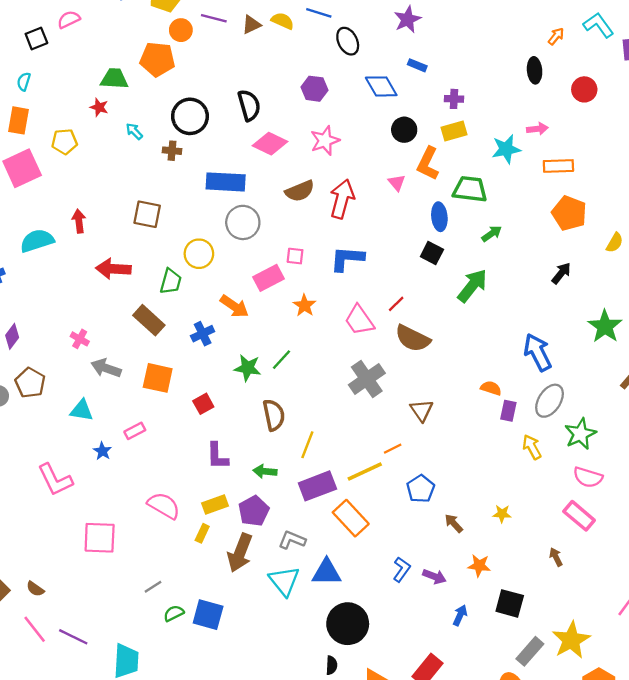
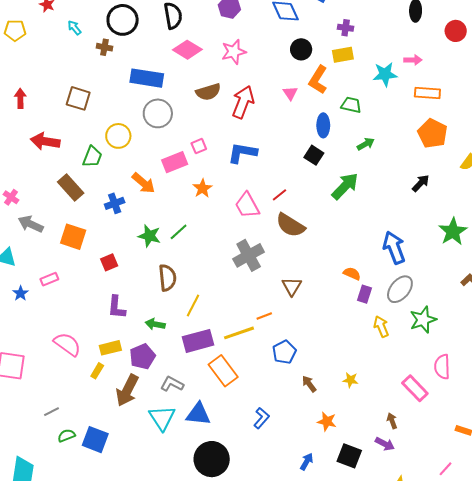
green trapezoid: (470, 189) -> (351, 105), size x0.7
pink square: (295, 256) -> (199, 146), turned -35
pink semicircle: (588, 477) -> (442, 367), moved, turned 65
purple arrow: (434, 577) -> (385, 444), moved

